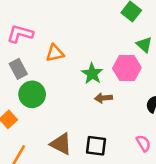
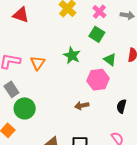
orange triangle: (55, 53) -> (38, 63), moved, turned -35
green star: (92, 74) -> (72, 55), moved

